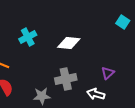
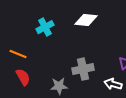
white diamond: (69, 43) -> (86, 20), moved

